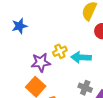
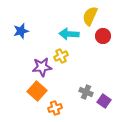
cyan arrow: (81, 57) -> (69, 34), moved

